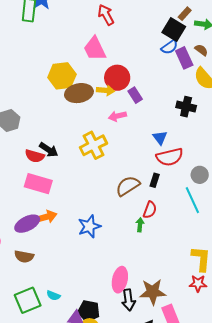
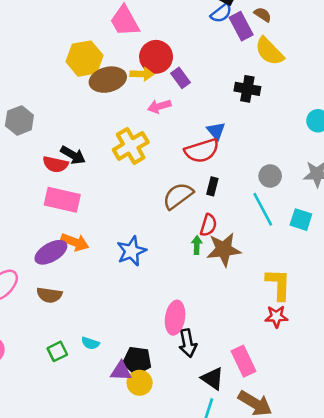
red semicircle: (170, 157) -> (202, 151), moved
orange arrow: (46, 217) -> (75, 242), turned 40
brown star: (153, 292) -> (224, 249), moved
green square: (28, 300) -> (57, 351), size x0.6

